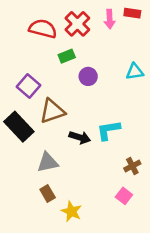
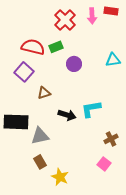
red semicircle: (43, 29) -> (33, 47), moved
brown triangle: (52, 111) -> (44, 93), size x0.6
black rectangle: (19, 127) -> (16, 122), moved, turned -45

